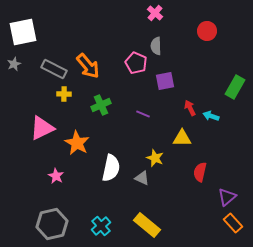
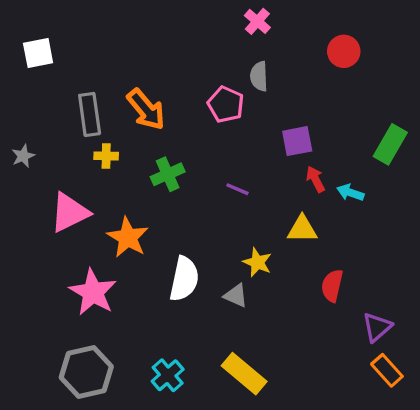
white square: (23, 32) -> (38, 53), size x0.7
gray star: (14, 64) -> (23, 156), moved
gray rectangle: (54, 69) -> (90, 114), turned 55
purple square: (165, 81) -> (297, 141), moved
pink star: (56, 176) -> (93, 292), size x1.8

